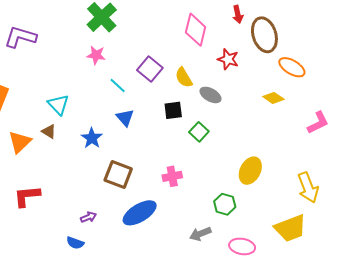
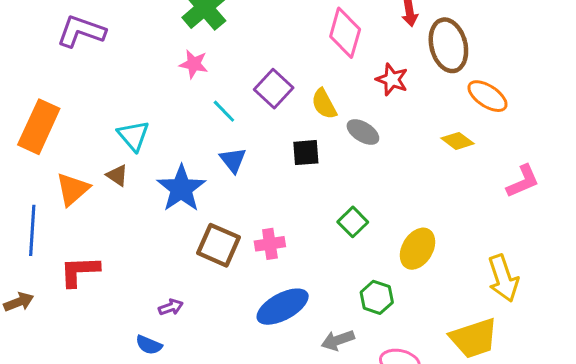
green square: (199, 132) -> (353, 222), moved
blue star: (92, 138) -> (181, 188), size x1.5
pink cross: (172, 176) -> (270, 244), moved
blue ellipse: (140, 213) -> (283, 307), moved

